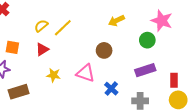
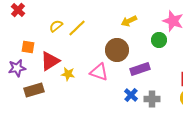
red triangle: (42, 49) -> (50, 61), moved, size x1.5
brown circle: (104, 50) -> (117, 50), size x1.5
purple rectangle: (145, 70) -> (140, 69), moved
blue cross: (111, 89) -> (131, 95), moved

